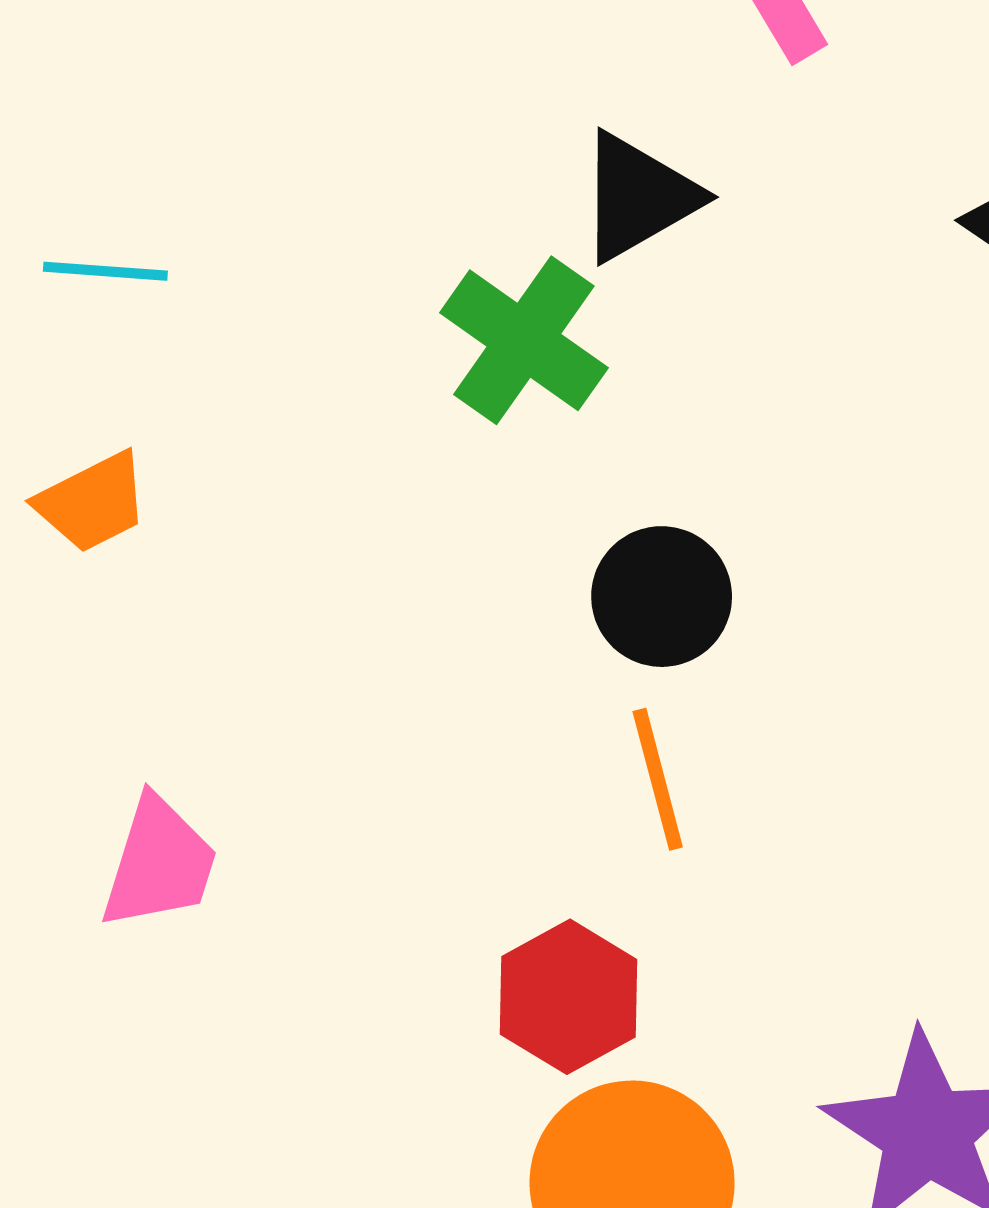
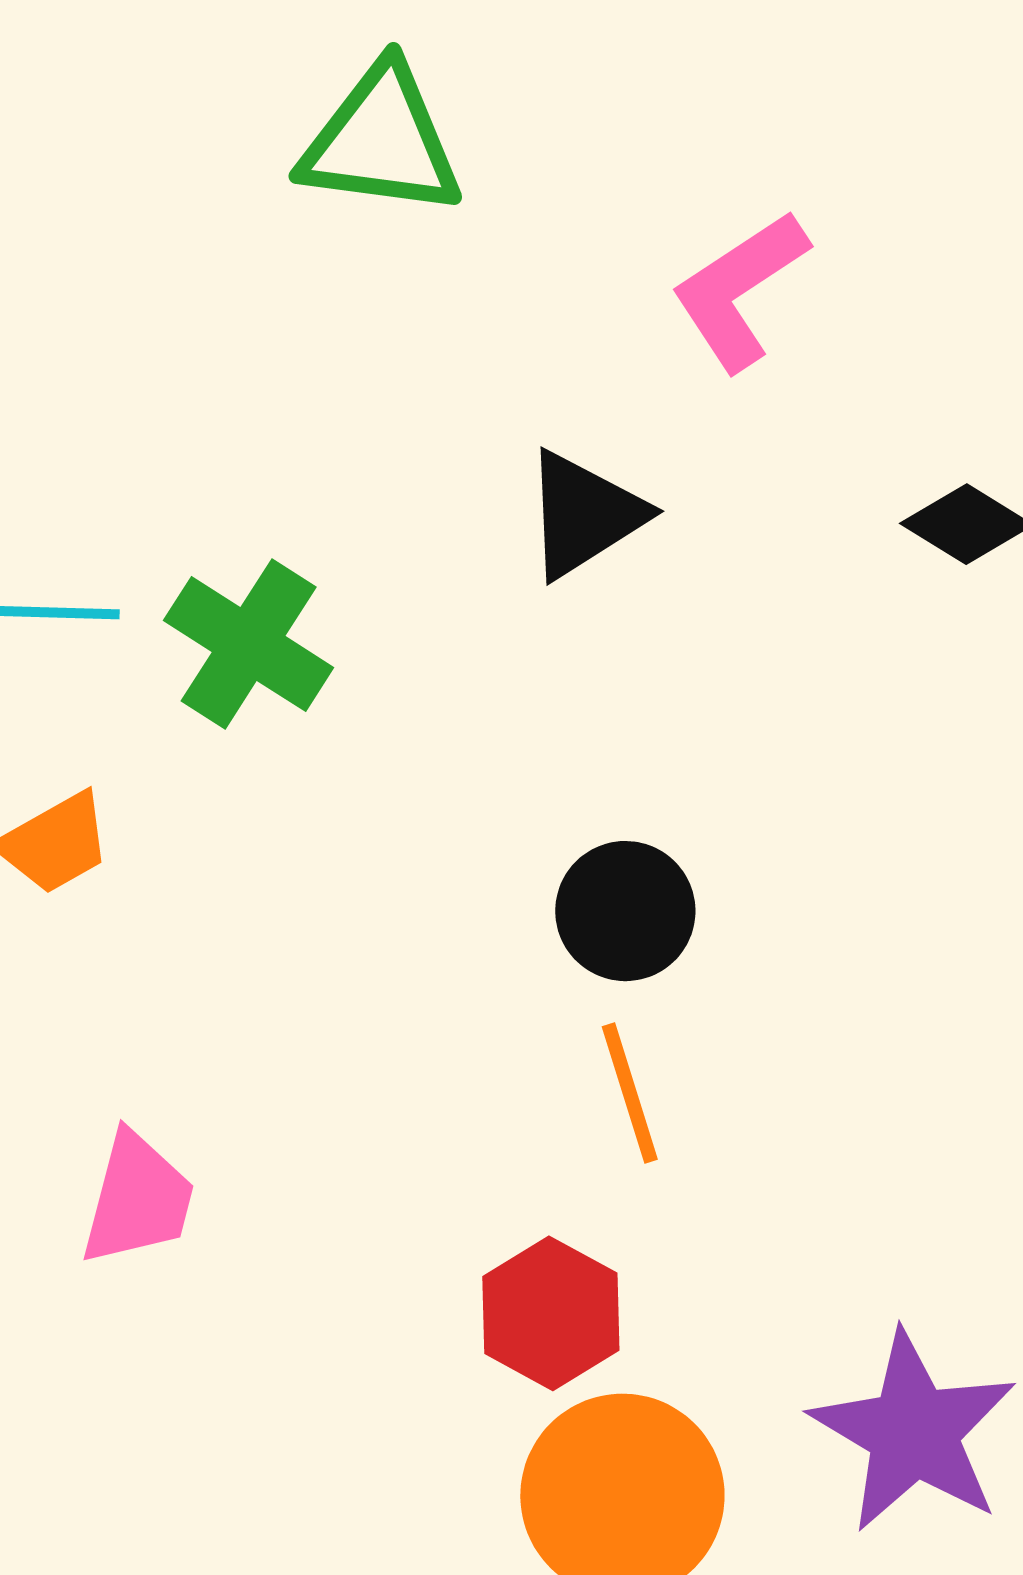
green cross: (524, 340) -> (249, 644), moved

